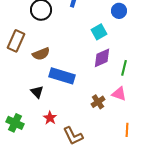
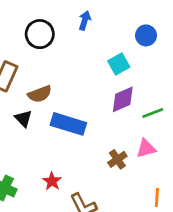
green line: (124, 68) -> (153, 113), turned 56
black triangle: (37, 92) -> (23, 119), moved
pink triangle: (119, 94) -> (146, 148), turned -35

